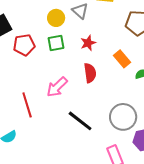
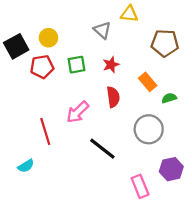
yellow circle: (56, 18) -> (48, 38), moved
gray circle: (123, 117) -> (149, 129), moved

